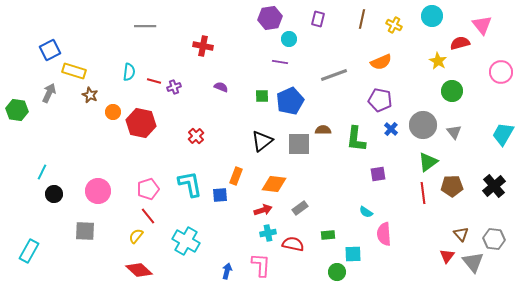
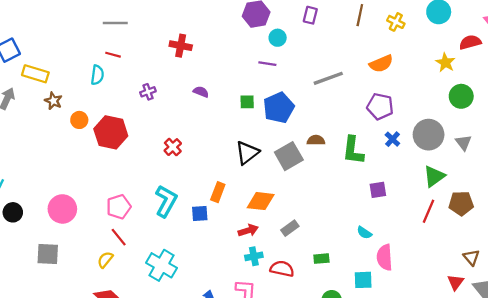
red line: (154, 81) -> (113, 55), moved
gray square: (299, 144) -> (289, 156), turned -30
cyan L-shape: (190, 184) -> (166, 201), turned 40
red line: (423, 193) -> (429, 211), turned 30
cyan square: (353, 254) -> (363, 280), moved

